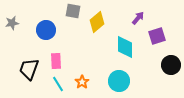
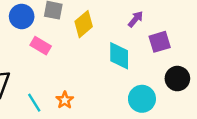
blue circle: (46, 30) -> (22, 16), moved
pink rectangle: (56, 61) -> (41, 46), moved, turned -56
cyan circle: (119, 81) -> (142, 99), moved

